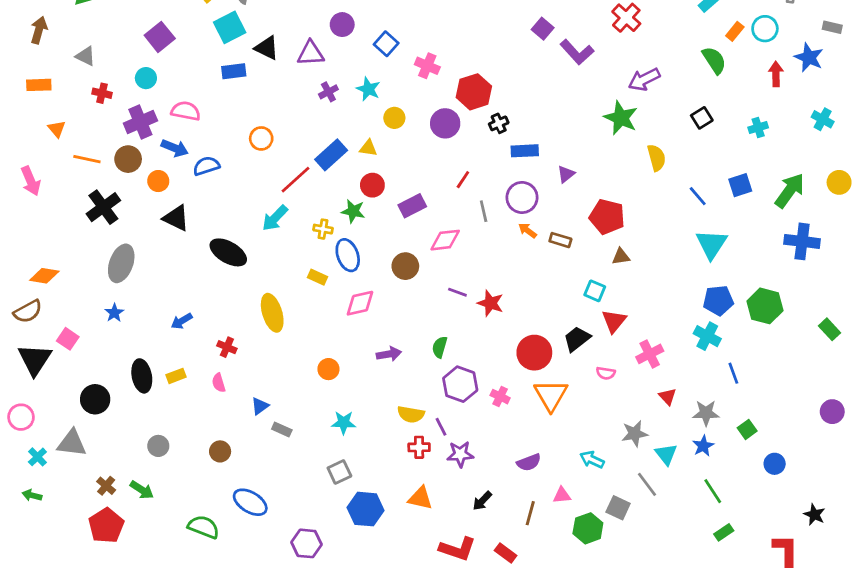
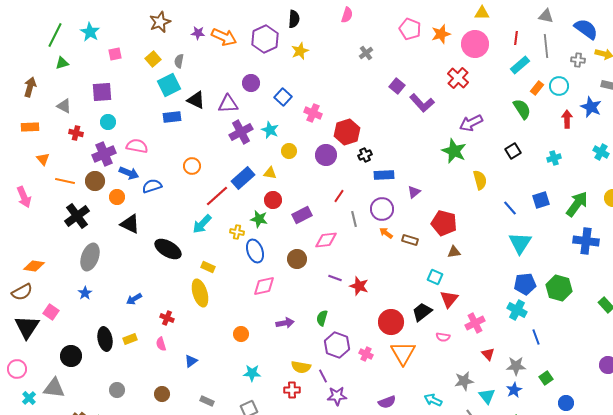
purple square: (160, 37) -> (102, 92), moved, turned 35
purple cross: (328, 92) -> (241, 132), size x1.6
yellow rectangle: (317, 277) -> (208, 267), moved
gray rectangle: (282, 429) -> (207, 401), moved
red cross: (419, 447) -> (292, 390), moved

